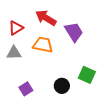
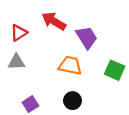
orange trapezoid: (43, 45) -> (70, 66), moved
green square: (87, 75) -> (115, 70), moved

